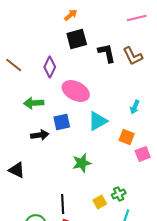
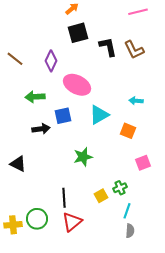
cyan arrow: (135, 107) -> (136, 101), turned 72
pink square: (143, 154) -> (143, 163), moved

